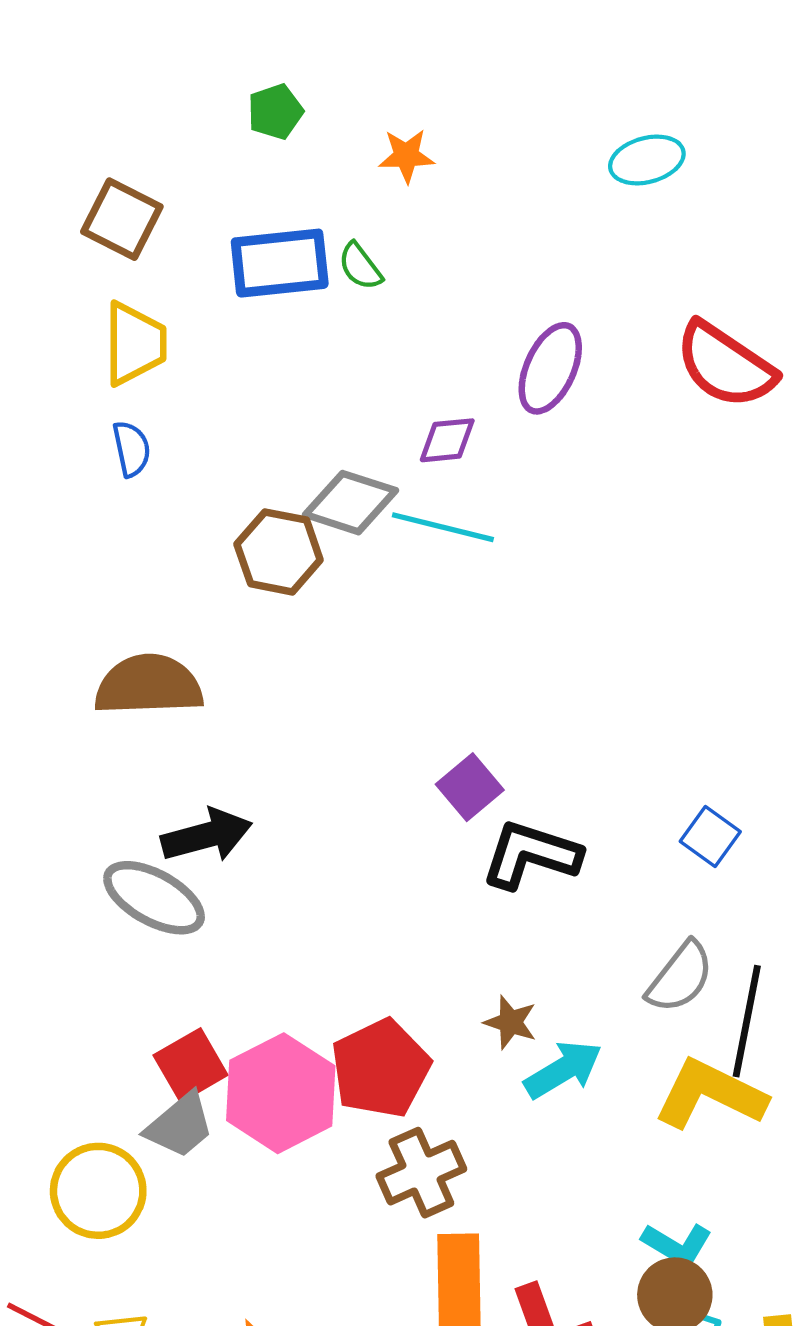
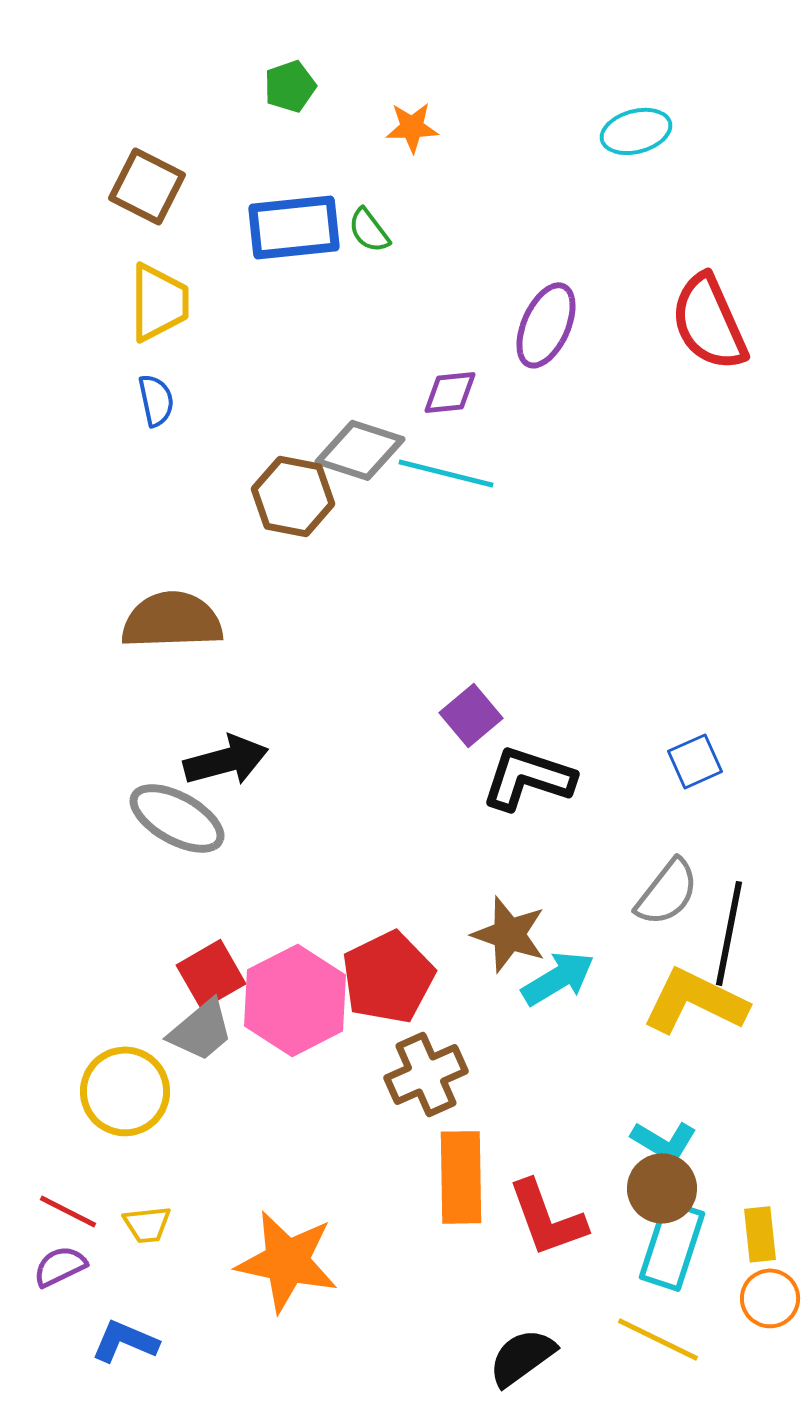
red semicircle: (725, 365) -> (709, 322), turned 32
blue square: (710, 836) -> (695, 761), turned 30
brown star: (511, 1022) -> (509, 934), size x1.5

